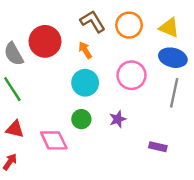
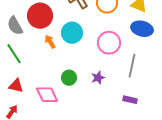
orange arrow: (85, 50) -> (50, 42), moved
cyan circle: (85, 83) -> (72, 33), moved
gray line: (174, 93) -> (132, 66), moved

